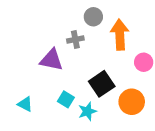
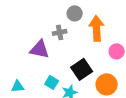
cyan triangle: (25, 104) -> (18, 86), turned -32

